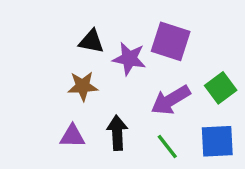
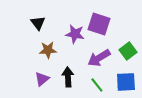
black triangle: (91, 41) -> (38, 23), moved, turned 42
purple triangle: (72, 136) -> (42, 79), turned -42

